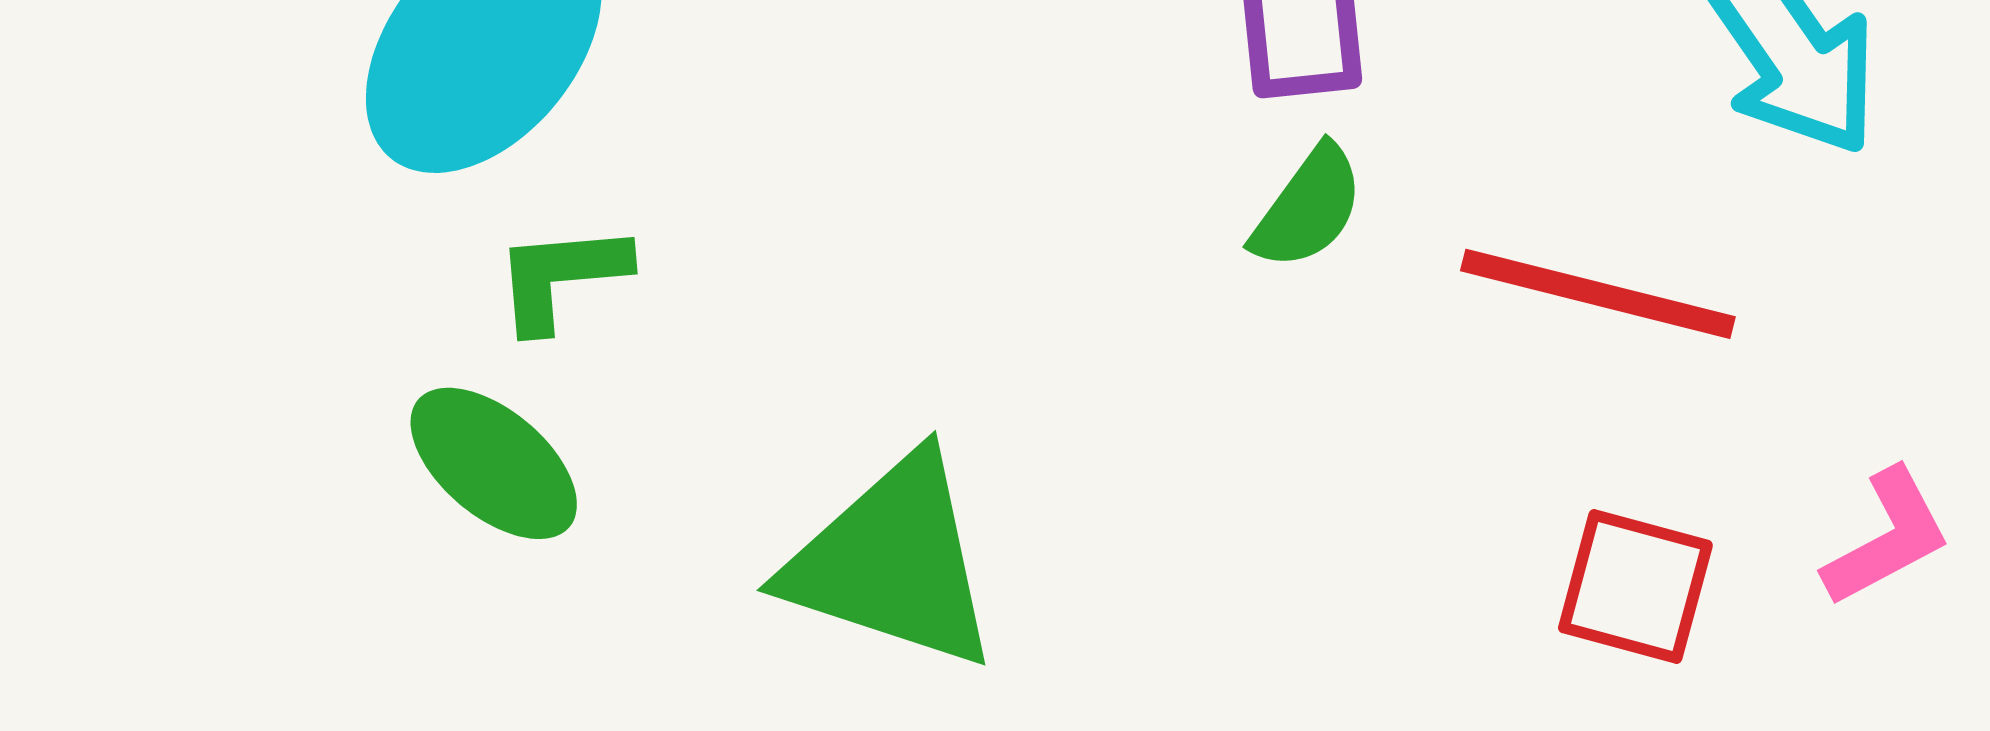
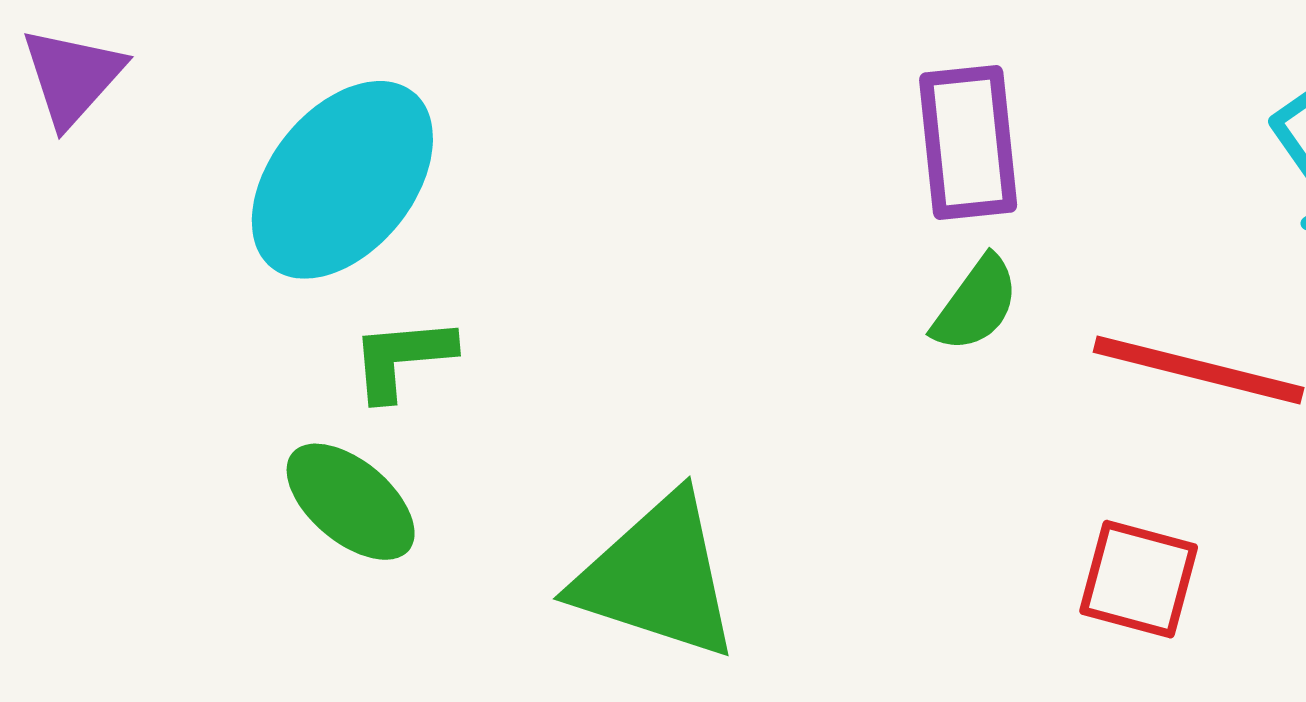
red square: (1635, 587) -> (1139, 579), moved

